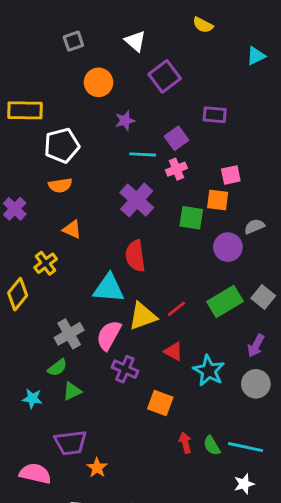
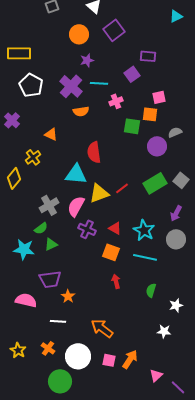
orange circle: (98, 82) -> (79, 34), moved
purple square: (176, 138) -> (132, 74), moved
white pentagon: (62, 146) -> (31, 85), moved, turned -30
pink cross: (176, 169) -> (116, 101), moved
orange semicircle: (60, 185) -> (81, 111), moved
purple cross: (137, 200) -> (71, 86), moved
red triangle: (174, 351) -> (115, 228), moved
cyan star: (32, 399) -> (24, 249), size x1.5
red arrow: (185, 443) -> (116, 281), moved
green semicircle: (212, 446) -> (151, 290), moved, turned 48
cyan line: (246, 447) -> (145, 257), moved
white star: (244, 484) -> (176, 305), moved

